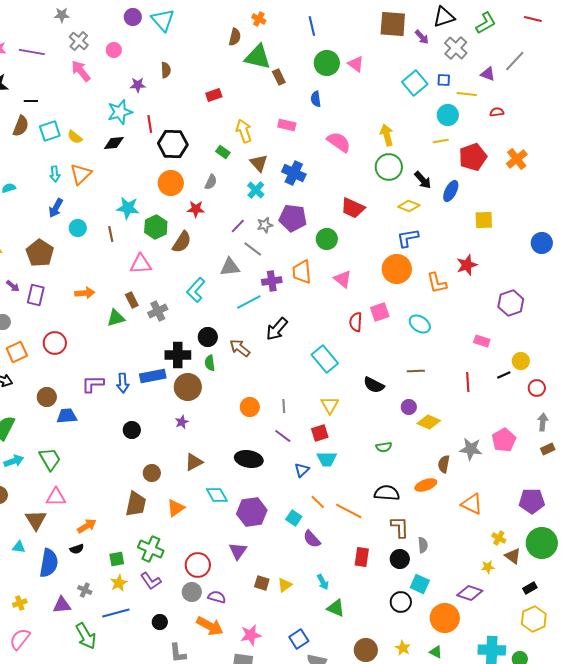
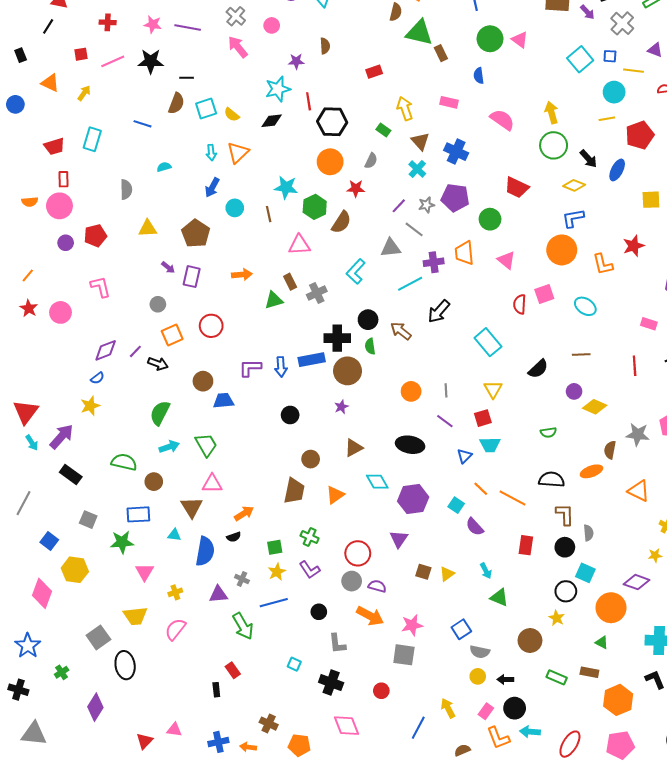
black semicircle: (374, 385) -> (538, 369), turned -70
green cross: (151, 549) -> (310, 537), size x0.7
yellow star: (403, 648) -> (557, 618), moved

